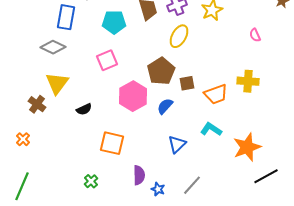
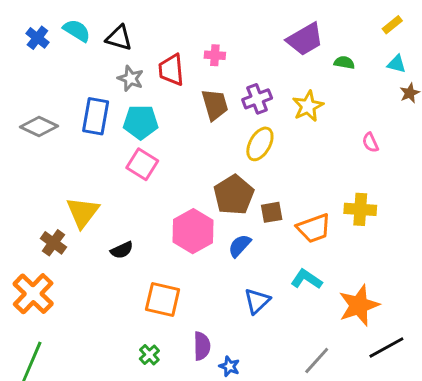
cyan pentagon: (114, 22) -> (141, 122), moved
gray diamond: (53, 47) -> (39, 126), moved
pink square: (107, 60) -> (142, 164), moved, turned -35
orange cross: (23, 139) -> (33, 294), size x2.0
green cross: (91, 181) -> (149, 355), moved
gray line: (192, 185) -> (317, 361), moved

